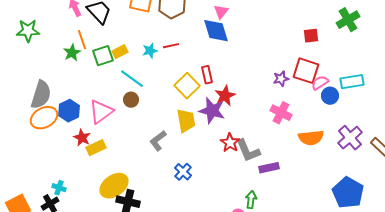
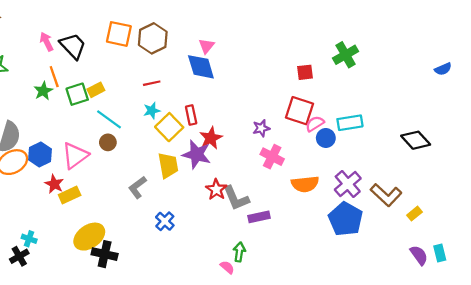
cyan star: (150, 51) -> (152, 111), moved
purple star: (281, 79) -> (261, 128), moved
blue pentagon: (348, 193) -> (346, 219), moved

